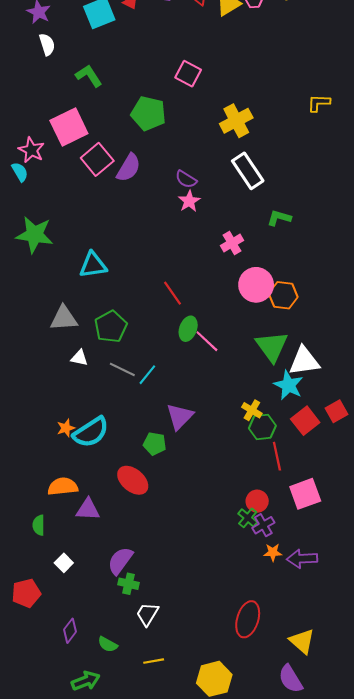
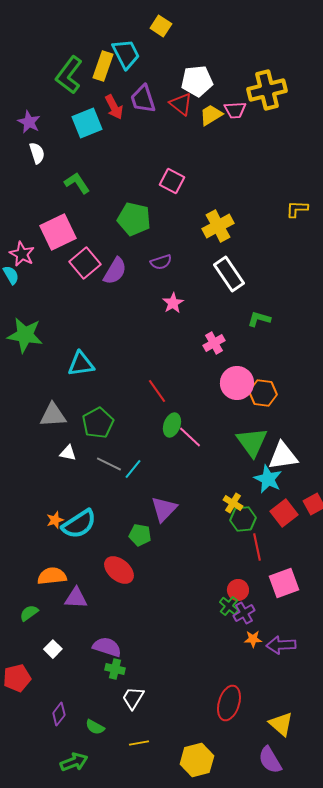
purple semicircle: (186, 179) -> (161, 262), moved, turned -50
green semicircle: (39, 525) -> (29, 613), turned 54
purple semicircle: (120, 561) -> (107, 647), turned 72

